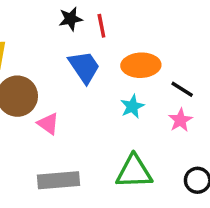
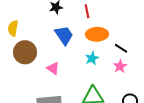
red line: (101, 26) -> (87, 11), moved
pink triangle: (48, 124) -> (53, 68), moved

